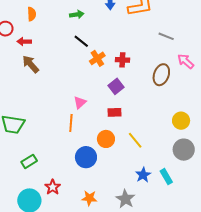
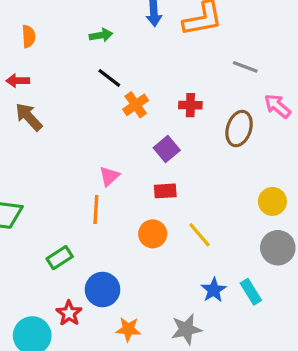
red cross: (122, 60) -> (190, 105), moved
blue circle: (86, 157) -> (103, 290), moved
green rectangle: (29, 161) -> (60, 258), moved
gray star: (125, 199) -> (186, 329), turned 30

